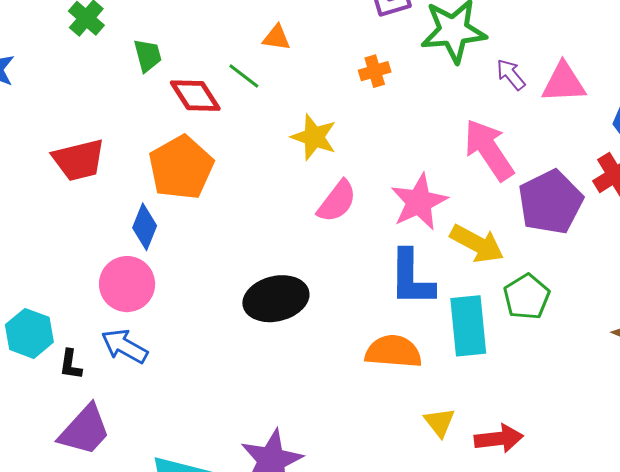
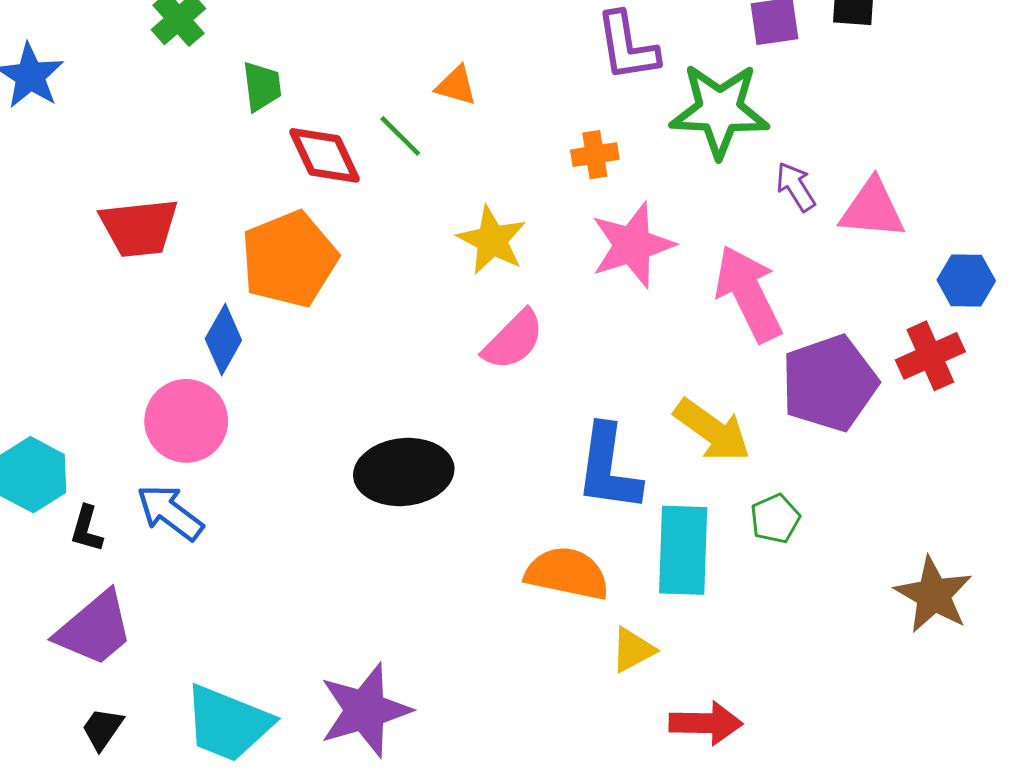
pink star: (419, 202) -> (632, 245), moved
green pentagon: (527, 297) -> (775, 519), size x0.7
yellow triangle: (440, 422) -> (633, 650), moved, turned 32

